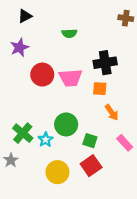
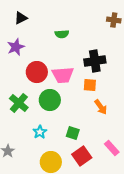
green circle: (66, 124) -> (50, 100), moved
green cross: (23, 133) -> (19, 103), moved
green square: (90, 141) -> (73, 133), moved
pink rectangle: (125, 143) -> (112, 148), moved

